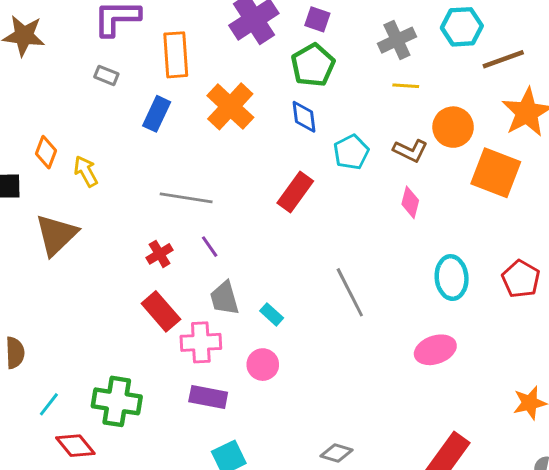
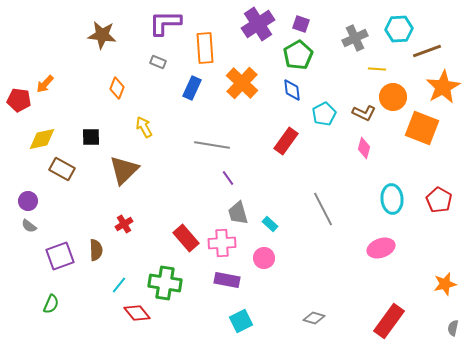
yellow line: (406, 86) -> (377, 69), moved
orange diamond: (46, 152) -> (117, 88), moved
red cross: (160, 254) -> (124, 224), moved
red rectangle: (161, 311) -> (186, 238), moved

